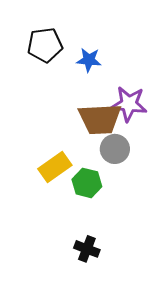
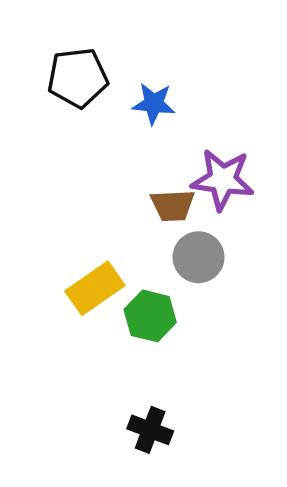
brown trapezoid: (100, 119) -> (173, 205), size x0.6

